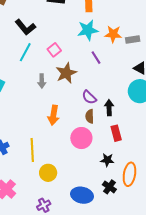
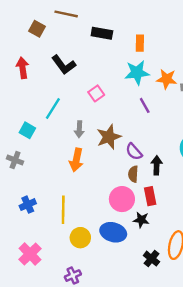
cyan line: (25, 52) -> (53, 109), moved
brown star: (66, 73) -> (109, 137), moved
orange arrow: (53, 115) -> (76, 160), moved
red rectangle: (116, 133) -> (150, 196), moved
black star: (107, 160) -> (141, 220), moved
blue ellipse: (82, 195) -> (113, 232), moved

